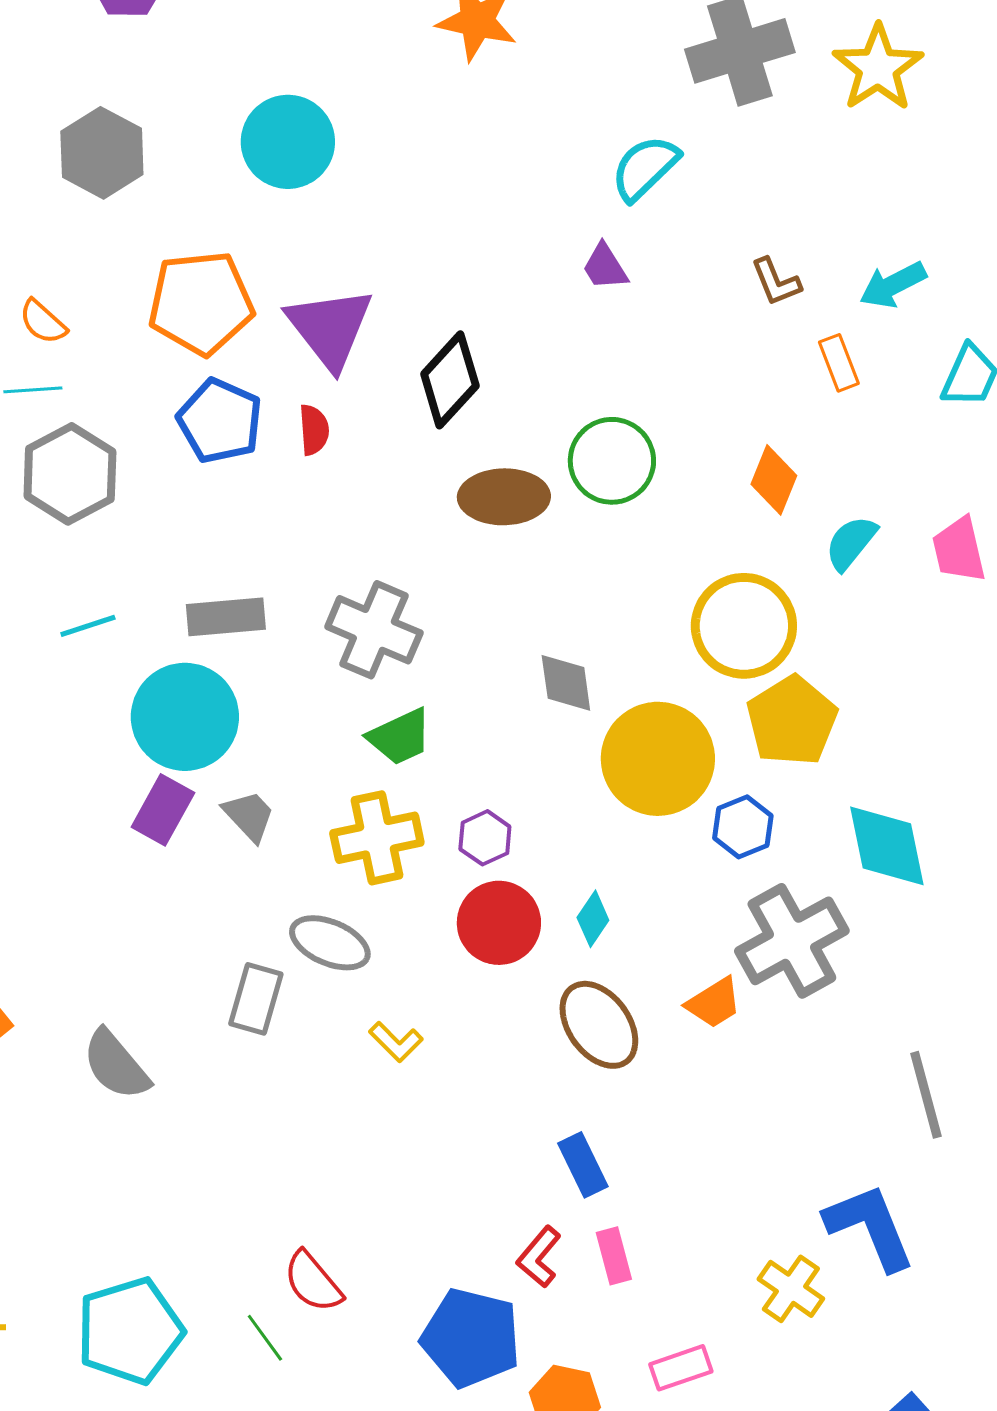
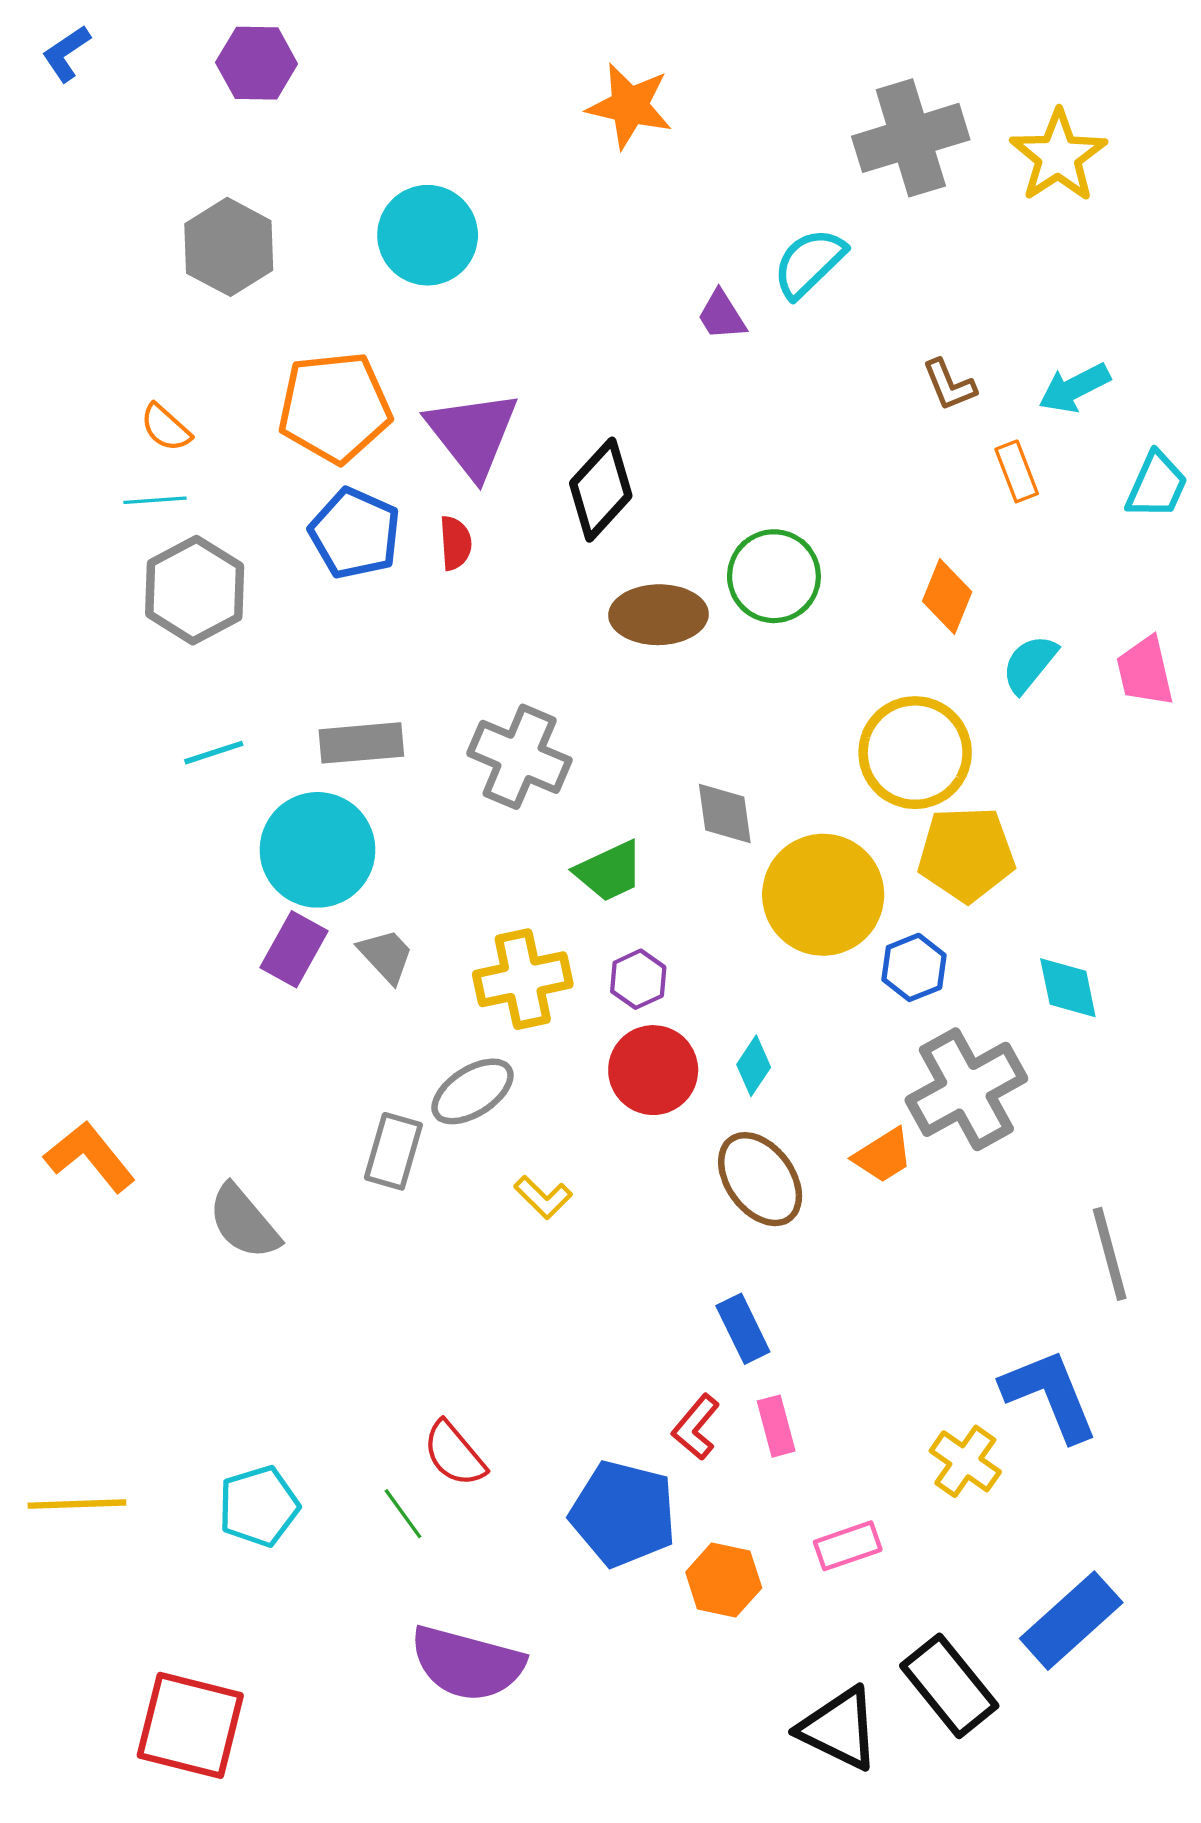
purple trapezoid: (605, 267) -> (722, 315), moved
yellow pentagon: (792, 721) -> (966, 854), turned 30
green trapezoid: (400, 737) -> (609, 871), moved
cyan diamond: (887, 846) -> (1068, 988), size x0.7
gray ellipse: (330, 943) -> (472, 1091), turned -56
cyan pentagon: (130, 1331) -> (259, 1506), size x0.7

